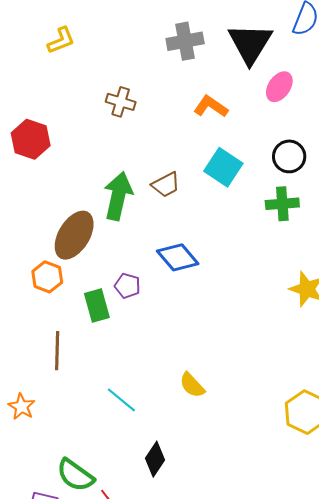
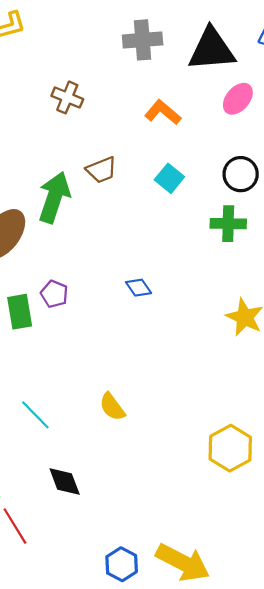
black triangle: (250, 43) -> (212, 50), turned 48
cyan square: (223, 167) -> (169, 178), size x0.7
brown trapezoid: (166, 185) -> (101, 170), moved
blue diamond: (178, 257) -> (139, 288), moved, size x0.6
black diamond: (155, 459) -> (65, 482), turned -60

